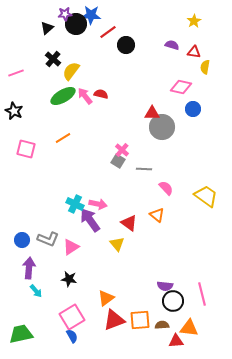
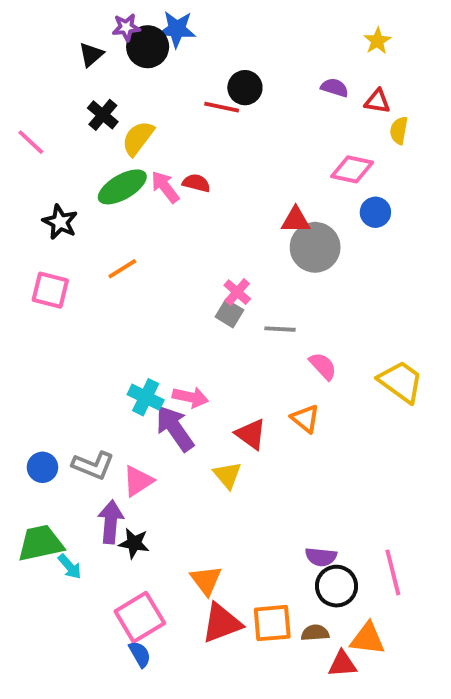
red line: (108, 32) -> (222, 107), moved, turned 48
pink line: (16, 73) -> (31, 142), turned 63
black star: (14, 111) -> (60, 222), moved
purple arrow: (29, 268) -> (111, 522), moved
orange triangle: (106, 298) -> (206, 580), turned -30
green trapezoid: (21, 334) -> (41, 543), moved

